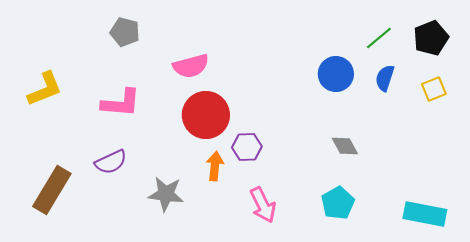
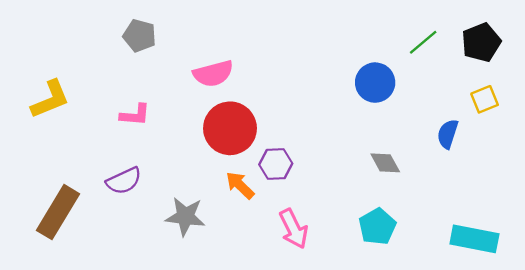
blue semicircle: (385, 78) -> (448, 134), moved
pink L-shape: (121, 103) -> (135, 115), size x0.7
orange arrow: (215, 166) -> (240, 185), turned -52

